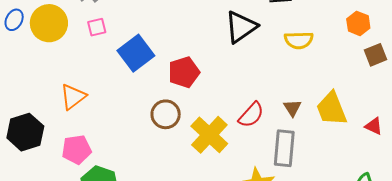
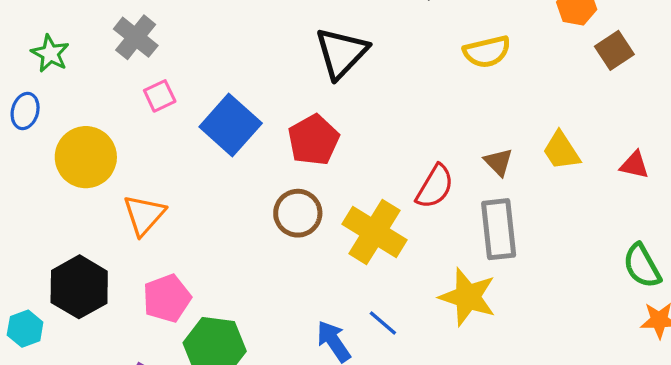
yellow circle: (49, 23) -> (86, 157), moved
black triangle: (241, 27) -> (341, 53), moved
yellow trapezoid: (332, 109) -> (561, 151), size x0.7

